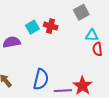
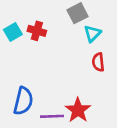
cyan triangle: (92, 35) -> (92, 34), moved, turned -48

